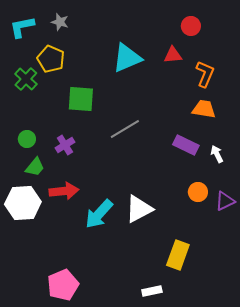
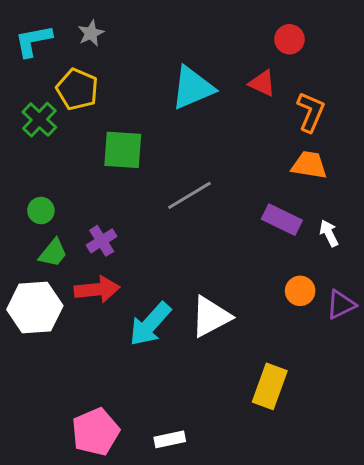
gray star: (60, 22) -> (91, 33), turned 30
red triangle: (173, 55) -> (262, 83), turned 30
purple cross: (65, 145) -> (102, 241), moved
white rectangle: (152, 291) -> (170, 439), moved

